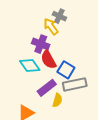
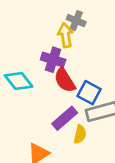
yellow arrow: (51, 27) -> (65, 35), turned 30
cyan diamond: (30, 66) -> (19, 81), moved

